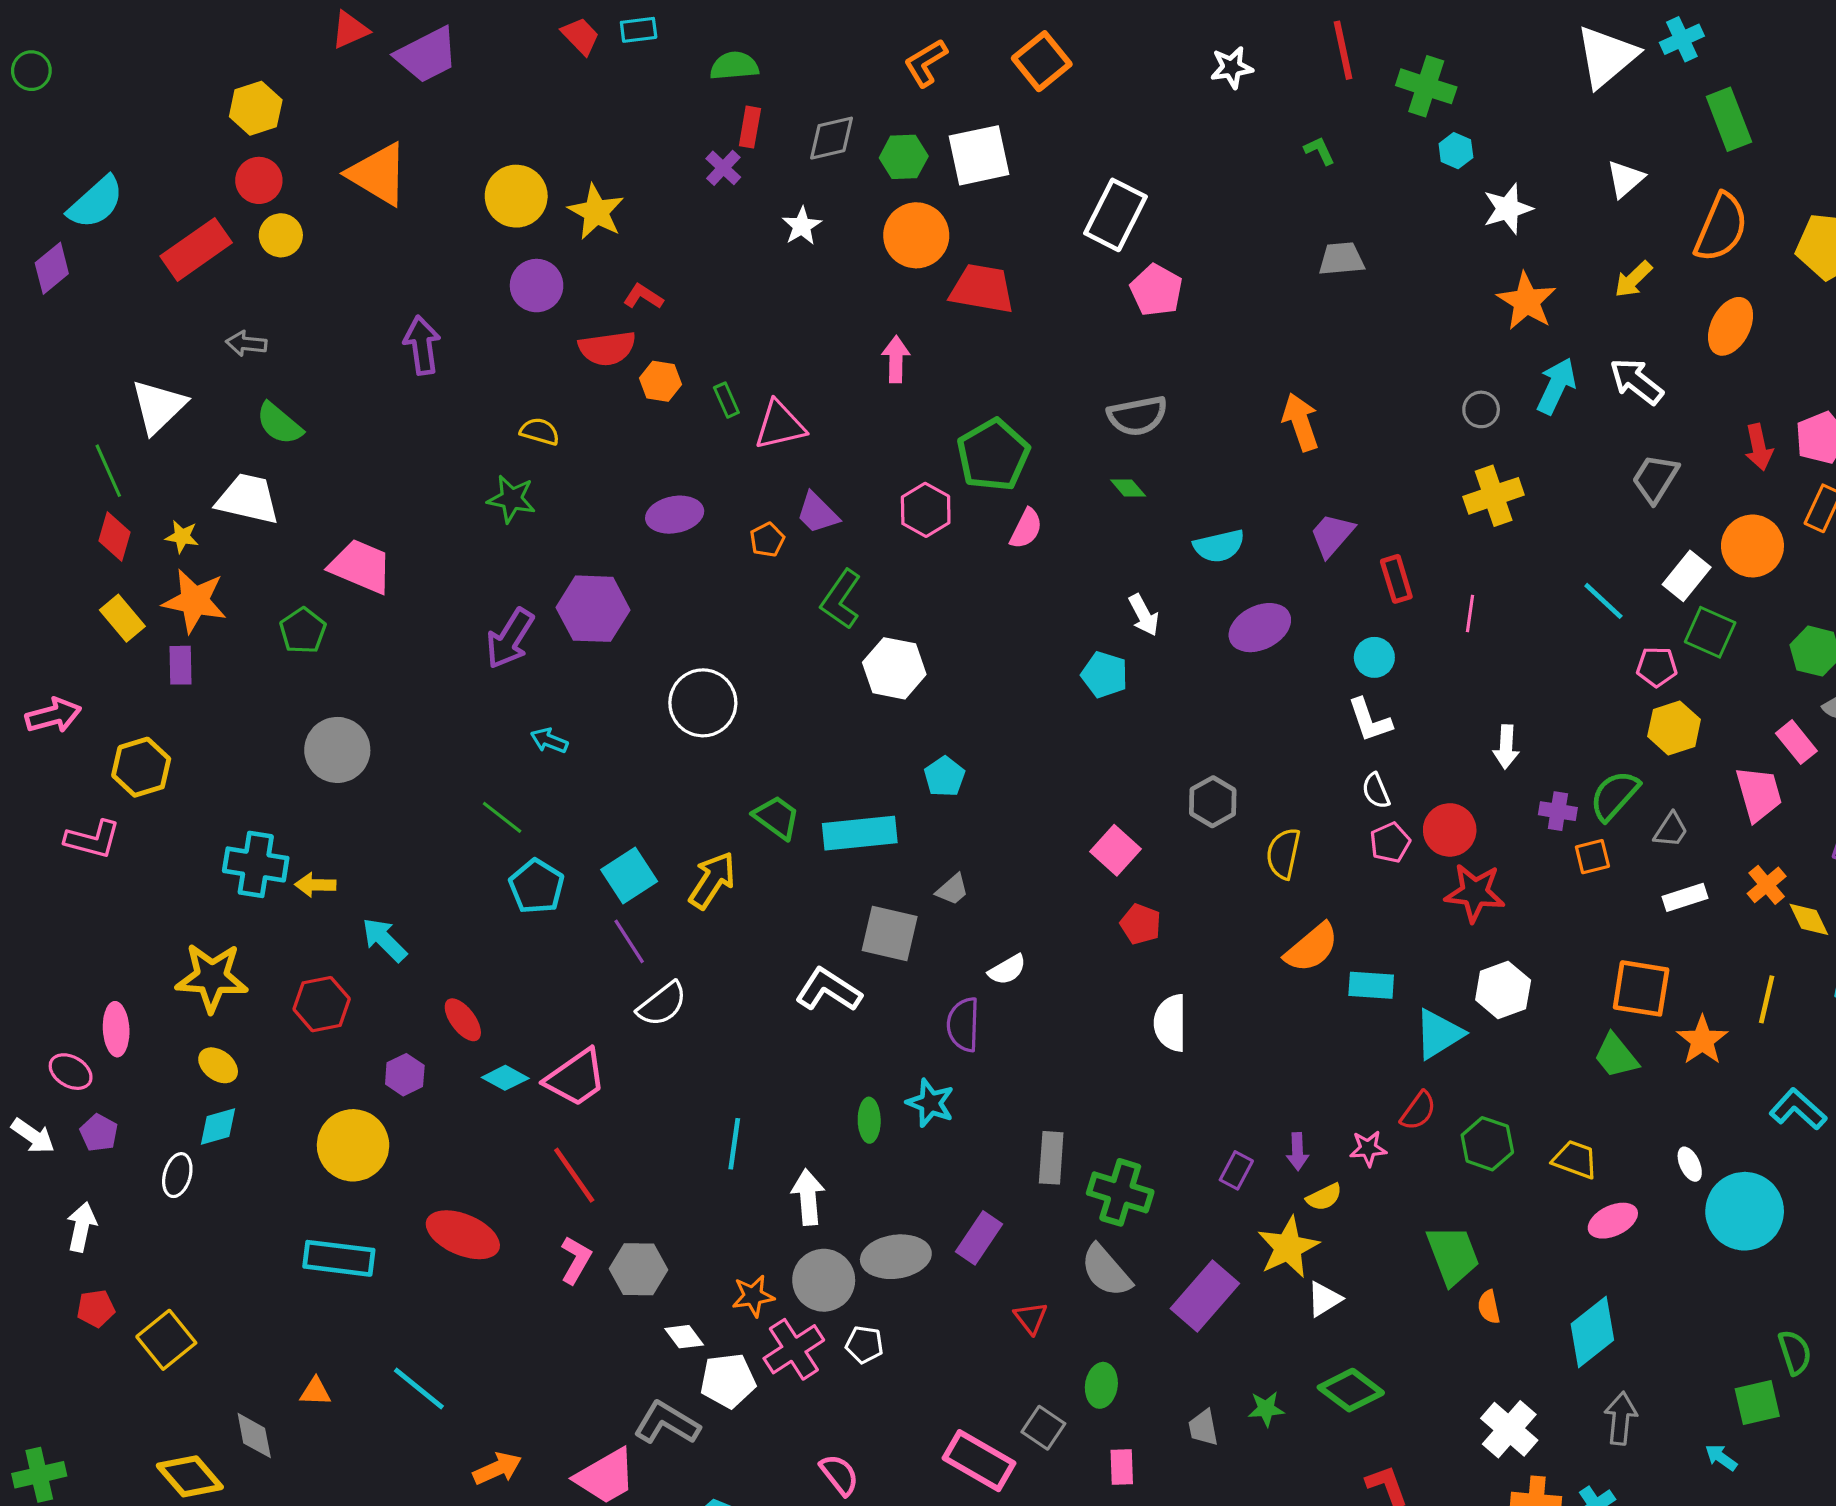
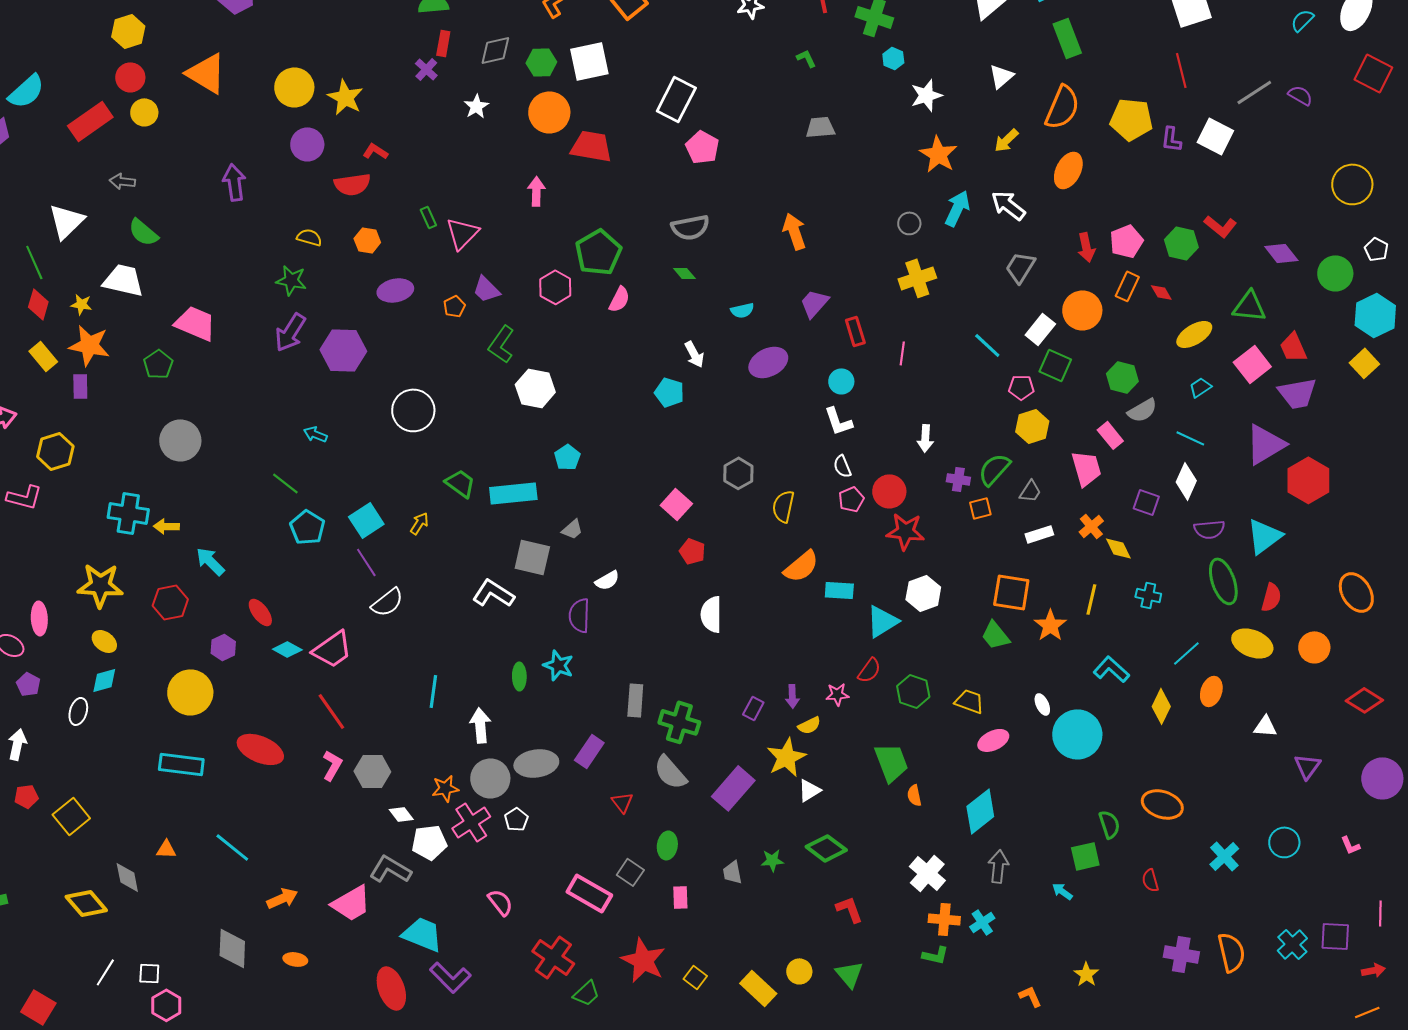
orange hexagon: (661, 381) -> (367, 240), moved
pink triangle: (780, 425) -> (462, 233), turned -33
cyan semicircle: (1219, 546) -> (742, 310), size x0.7
purple arrow: (510, 639) -> (290, 332), moved
yellow arrow: (712, 880) -> (419, 523), size x0.6
white pentagon: (864, 1345) -> (516, 819), turned 30

